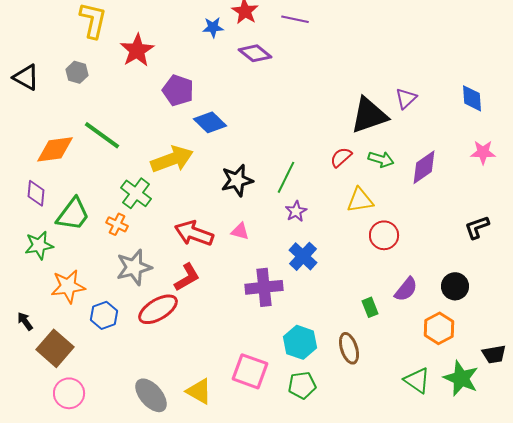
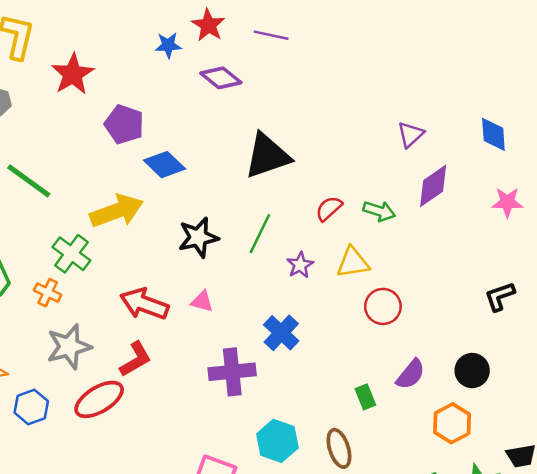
black triangle: (369, 115) -> (267, 156), moved
purple diamond: (424, 167) -> (433, 186), moved
purple star: (296, 211) -> (300, 265), moved

